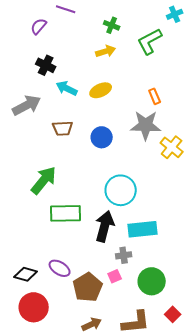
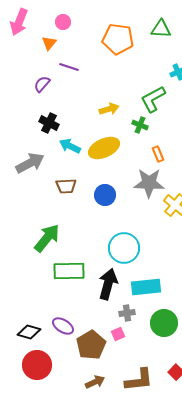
green cross: (112, 25) -> (140, 125), moved
yellow ellipse: (101, 90) -> (104, 148), size x1.4
green circle: (152, 281) -> (164, 323), moved

